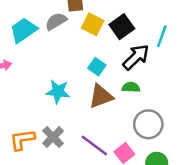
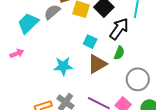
green semicircle: (131, 87) -> (119, 53), turned 120

